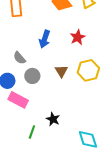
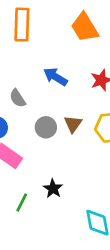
blue arrow: (45, 39) -> (56, 77), turned 96
gray circle: (32, 76) -> (46, 127), moved

